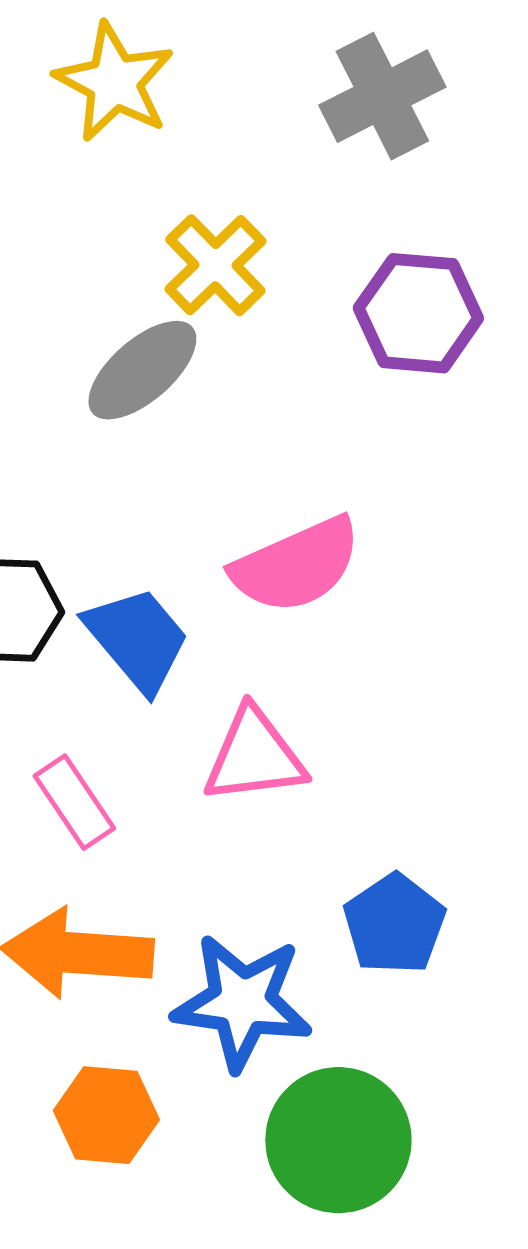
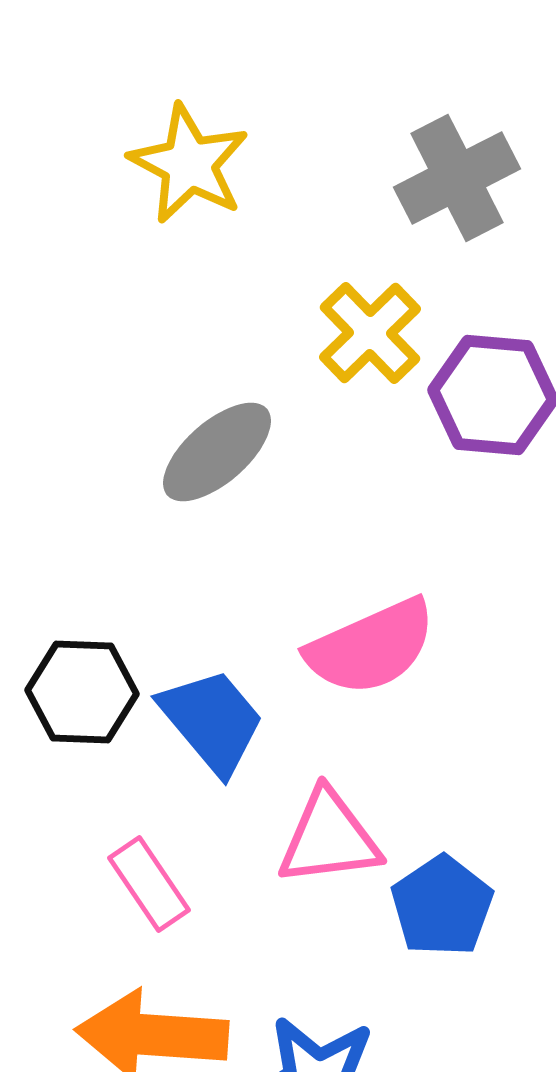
yellow cross: (215, 265) -> (370, 333), moved
blue pentagon: (394, 924) -> (442, 906), moved

